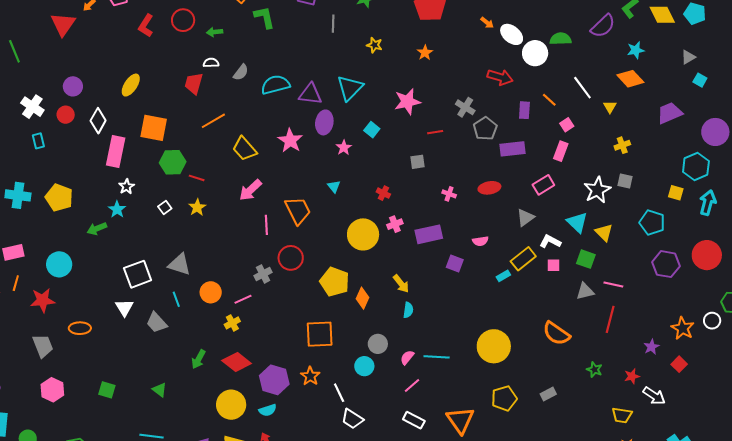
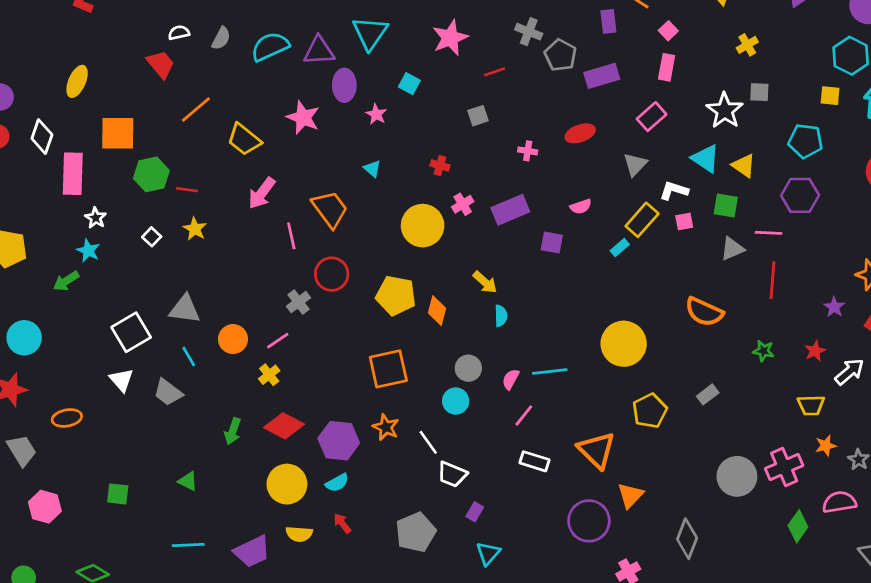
red trapezoid: (194, 83) -> (161, 64), turned 135
purple hexagon: (666, 264) -> (800, 195), moved
white arrow: (654, 396) -> (849, 372), turned -65

